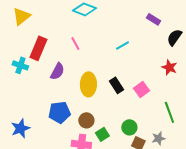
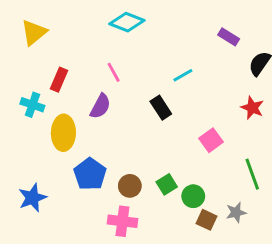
red rectangle: (38, 48) -> (59, 80), size x0.7
purple semicircle: (57, 71) -> (100, 106), moved
yellow ellipse: (88, 84) -> (63, 133), moved
black rectangle: (116, 85) -> (161, 108), moved
blue pentagon: (59, 112) -> (90, 174), turned -30
green square: (102, 134) -> (167, 184), moved

